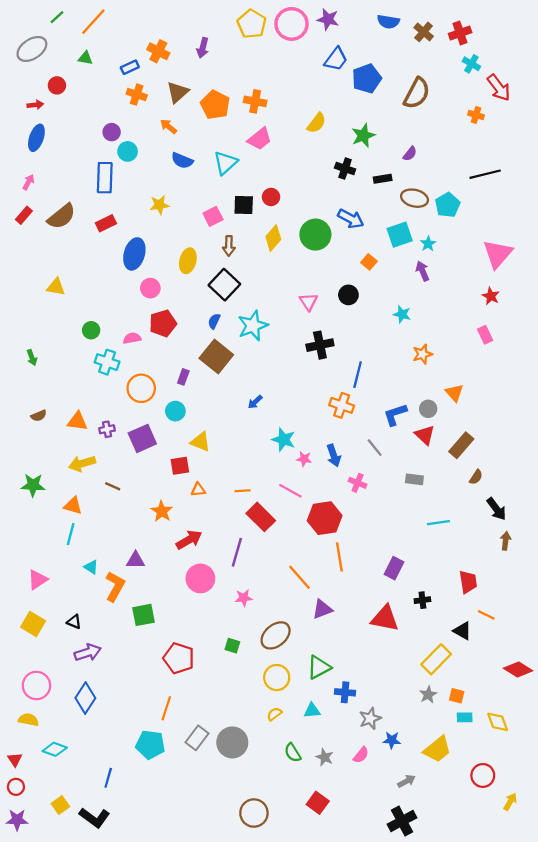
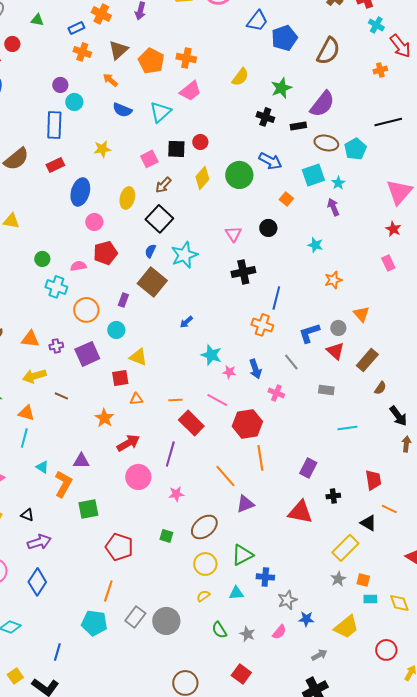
orange cross: (476, 115) -> (380, 70), turned -32
purple semicircle: (410, 154) -> (322, 104), size x2.0
brown arrow: (229, 246) -> (163, 185), turned 42

